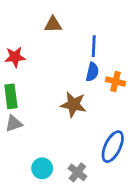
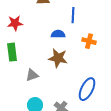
blue semicircle: (92, 72) -> (58, 34), moved, turned -104
gray triangle: (14, 124) -> (32, 75), moved

